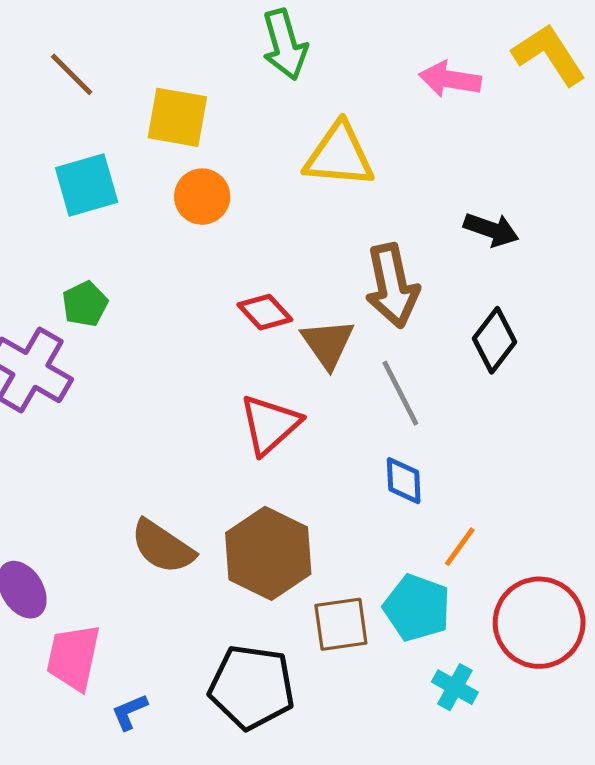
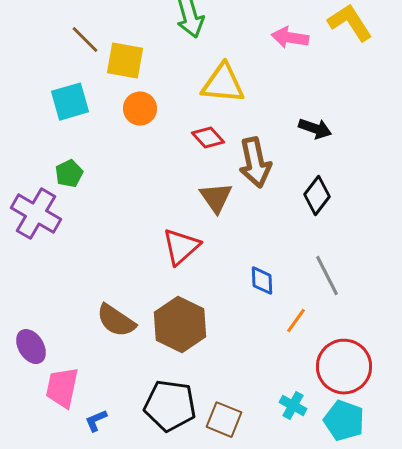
brown line: (72, 74) -> (85, 40), moved
red diamond: (265, 312) -> (208, 138), moved
gray line: (400, 393) -> (327, 276), moved
cyan pentagon: (417, 608) -> (344, 421), moved
brown square: (341, 624) -> (224, 420), moved, turned 30

